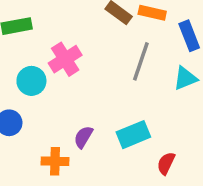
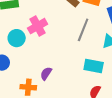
cyan rectangle: (133, 135) -> (94, 66), moved, turned 30

